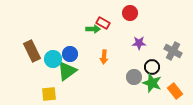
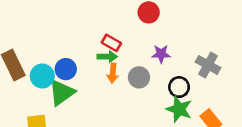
red rectangle: (103, 23) -> (111, 43), moved
green arrow: (93, 29) -> (107, 57), moved
gray circle: (134, 77) -> (139, 77), moved

